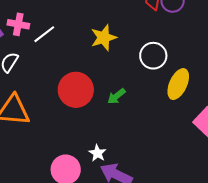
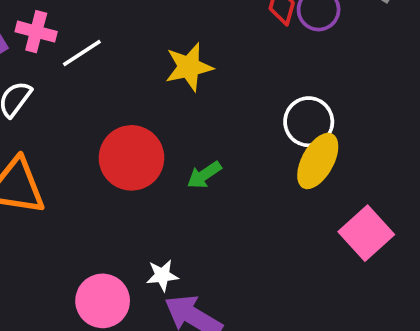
white circle: (153, 56) -> (309, 122), moved
white star: (97, 153) -> (162, 275), turned 30

